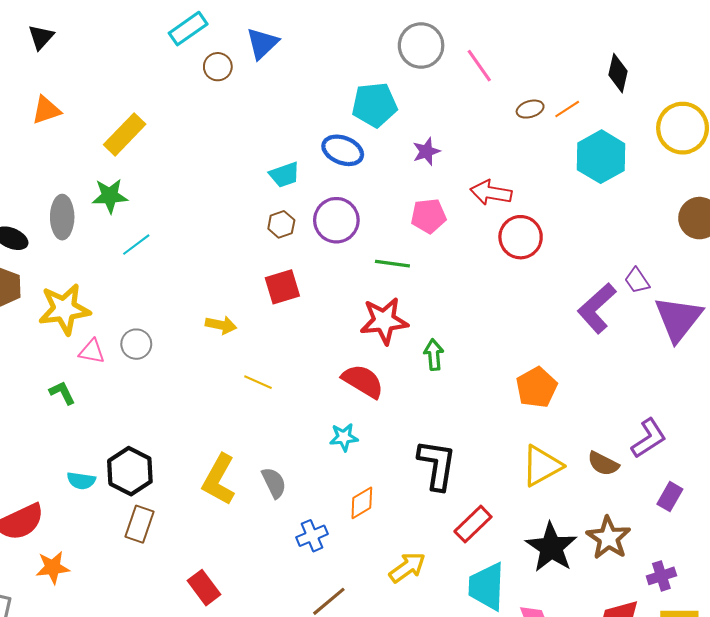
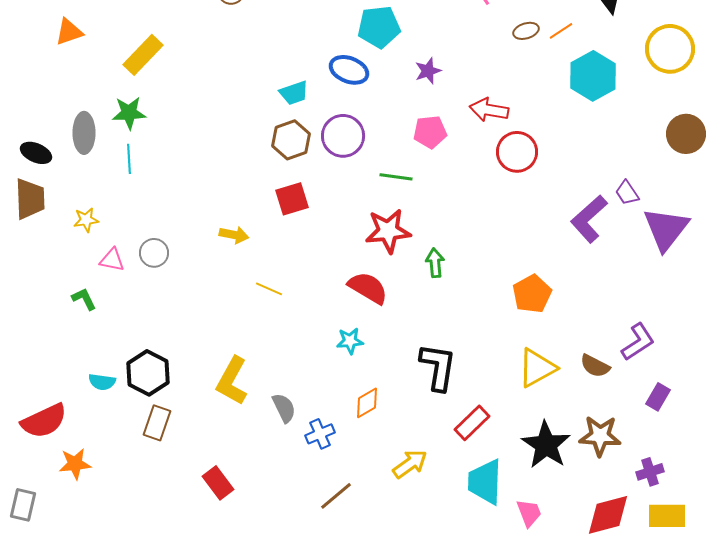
brown hexagon: (281, 224) -> (291, 140), size x1.5
cyan line: (136, 245) -> (129, 159), moved, turned -56
yellow star: (64, 309) -> (86, 220), size x0.5
gray semicircle: (274, 483) -> (284, 408), moved
brown star: (608, 538) -> (600, 436), turned -30

